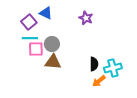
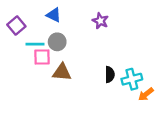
purple square: (29, 22) -> (16, 25), moved
gray circle: (52, 44) -> (57, 42), moved
orange arrow: (99, 81) -> (146, 94), moved

